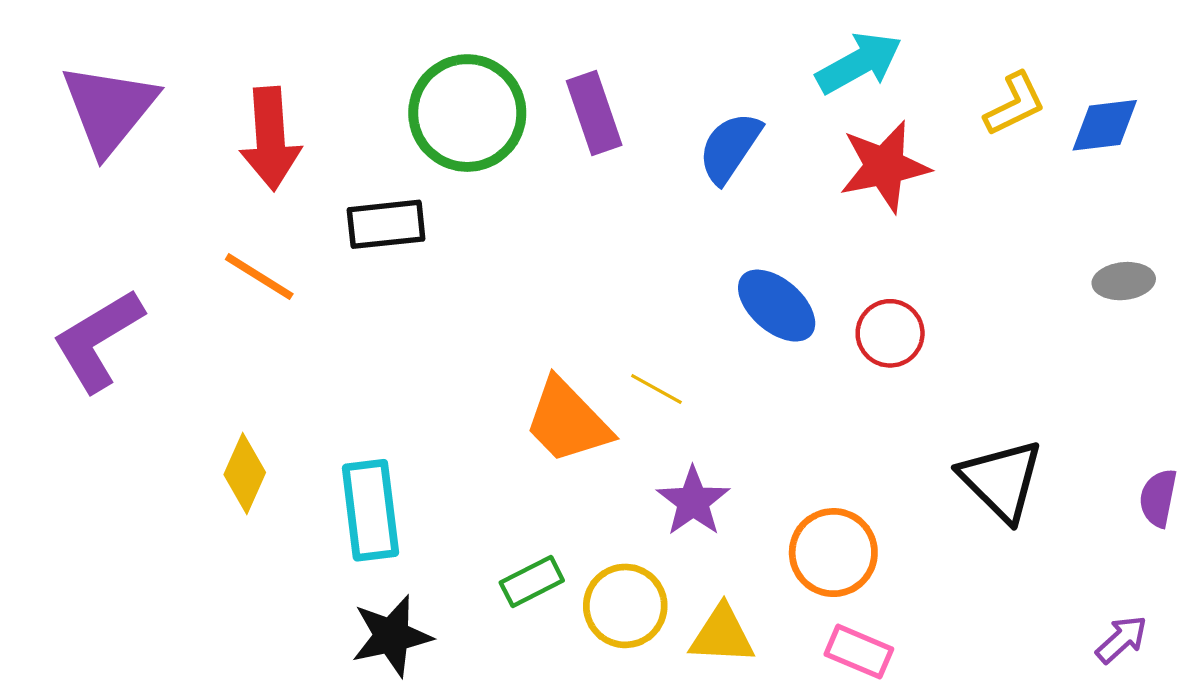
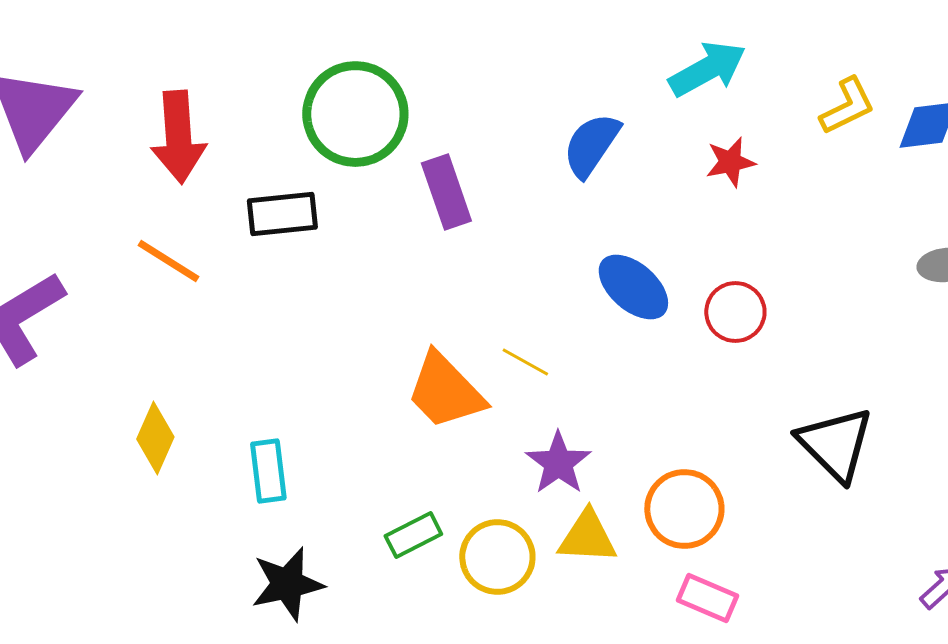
purple rectangle: (594, 113) -> (446, 192), moved
red star: (885, 166) -> (730, 162), size x0.6
cyan rectangle: (370, 510) -> (268, 471), size x0.7
yellow triangle: (722, 635) -> (587, 537), moved

